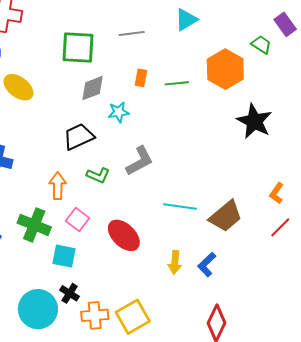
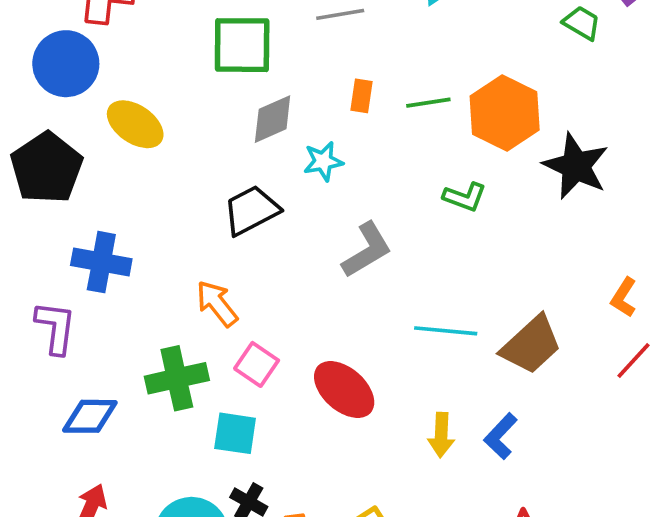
orange hexagon: (225, 69) -> (505, 113), moved
green L-shape: (98, 175) -> (465, 197), moved
orange arrow: (58, 186) -> (217, 304), turned -36
green cross: (34, 225) -> (177, 378), turned -32

